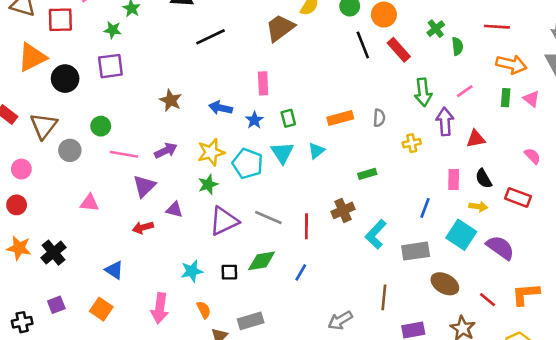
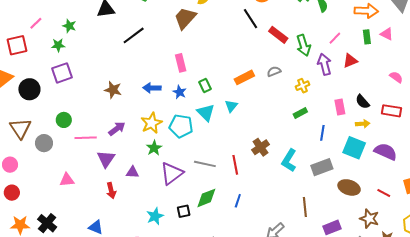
red rectangle: (399, 50) -> (278, 35), moved
gray semicircle: (379, 118) -> (274, 71), turned -104
red triangle: (476, 139) -> (350, 61), moved
green rectangle: (367, 174) -> (300, 113), moved
red arrow: (143, 227) -> (111, 191), turned -77

